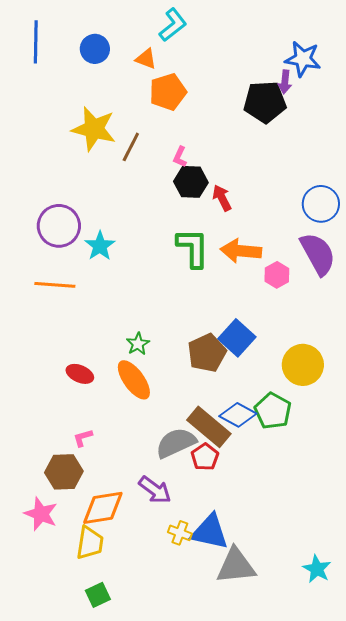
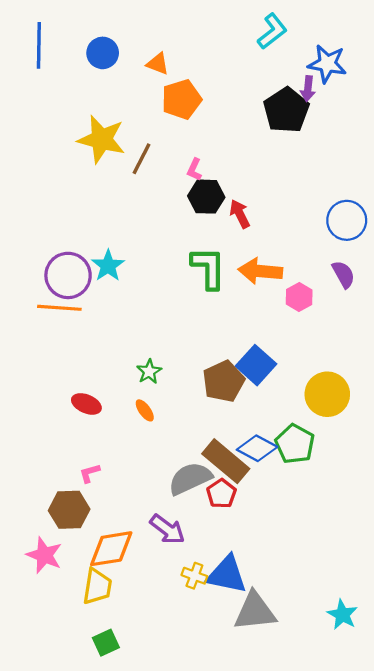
cyan L-shape: (173, 25) -> (272, 31), moved
black pentagon: (265, 102) -> (286, 110), turned -30
purple circle: (59, 226) -> (68, 275), moved
purple semicircle: (318, 254) -> (343, 274), size x0.6
orange ellipse: (134, 380) -> (145, 410), size x0.5

